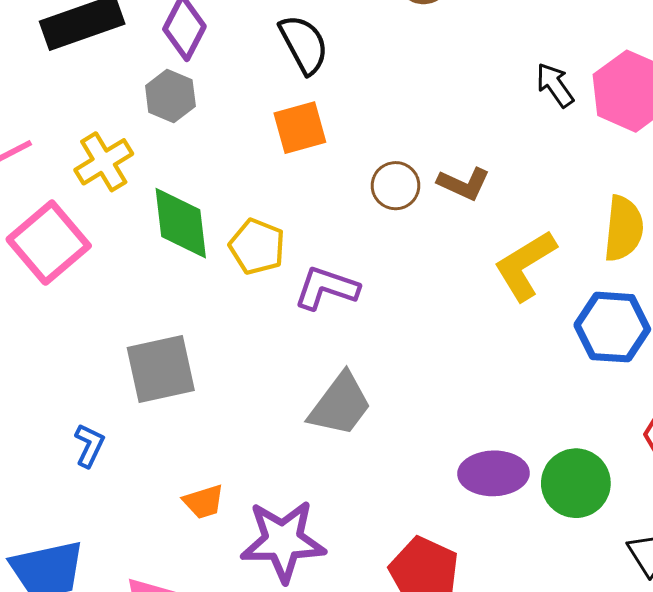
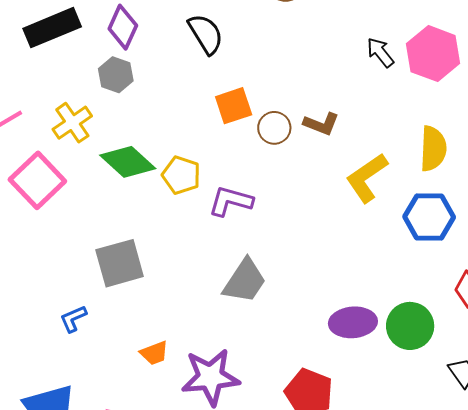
orange square: (300, 128) -> (234, 106), moved
green diamond: (181, 223) -> (128, 162), turned -38
blue L-shape: (89, 445) -> (73, 319), turned -136

